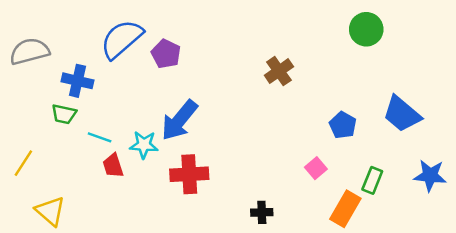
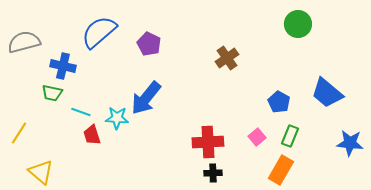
purple pentagon: (166, 54) -> (149, 44), moved
red cross: (189, 174) -> (208, 142), moved
green rectangle: (372, 180) -> (290, 136), moved

